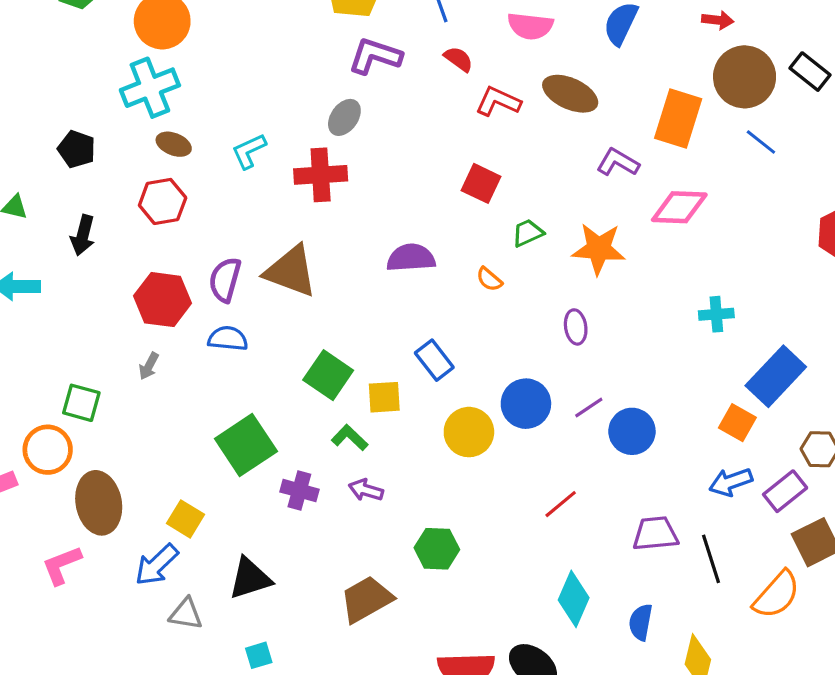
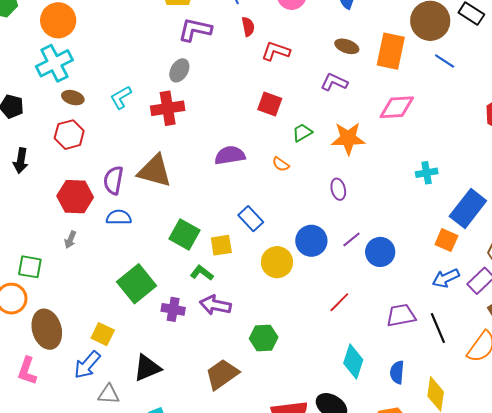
red semicircle: (459, 59) -> (248, 27), turned 48
brown ellipse: (570, 94) -> (347, 46), moved, size x0.7
purple L-shape: (618, 162) -> (334, 82), moved
purple arrow: (366, 490) -> (215, 305), size x1.4
pink L-shape: (62, 565) -> (27, 371), turned -44

